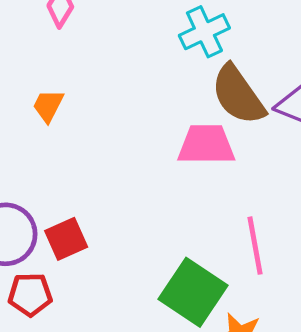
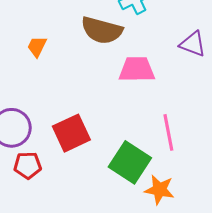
brown semicircle: (238, 95) -> (102, 30), moved, turned -39
red square: (66, 239) -> (71, 133), moved, size x1.4

